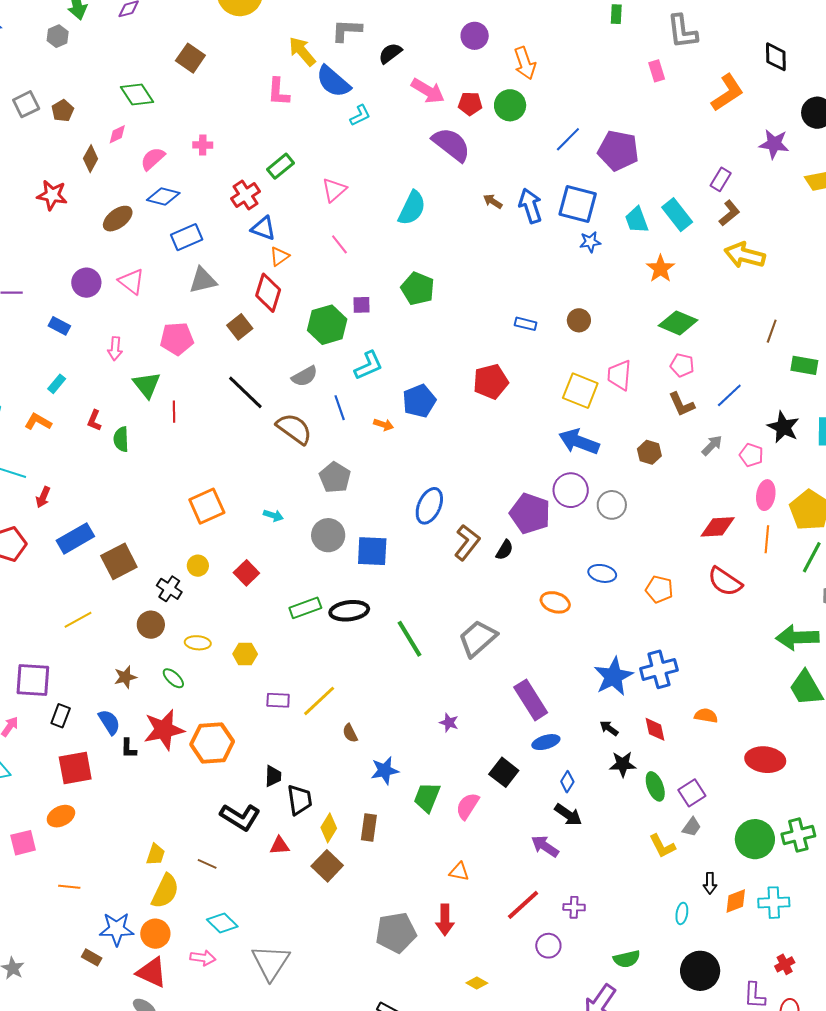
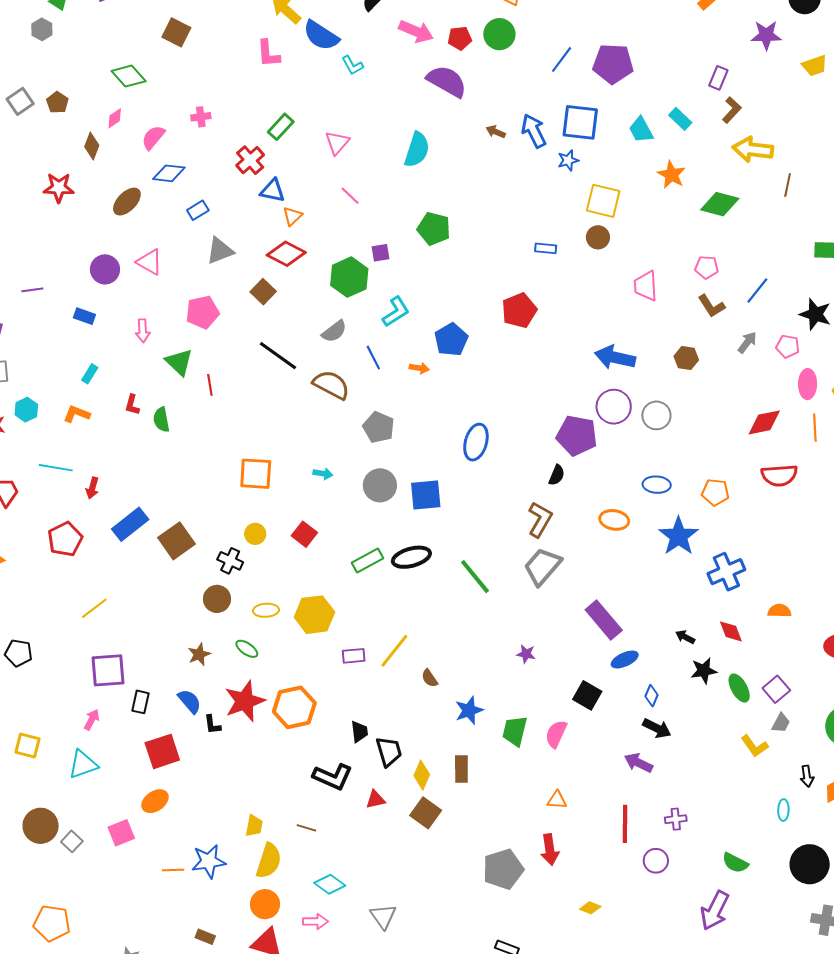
cyan L-shape: (360, 115) -> (352, 65), turned 95
cyan rectangle: (677, 215) -> (680, 119), size x0.7
blue rectangle: (187, 237) -> (198, 210), size x0.7
blue star: (590, 242) -> (568, 160), moved
red diamond: (268, 293) -> (286, 254), turned -72
green diamond: (678, 323) -> (720, 204), moved
brown line: (772, 331) -> (788, 185), moved
yellow square: (580, 391) -> (603, 201), moved
orange square: (207, 506) -> (256, 474), turned 36
brown L-shape: (467, 542) -> (540, 519), moved
red semicircle: (725, 582) -> (779, 475), turned -30
yellow line: (78, 620) -> (94, 608), moved
yellow hexagon: (245, 654) -> (314, 615), size x1.6
blue star: (613, 676) -> (679, 536), moved
red line: (523, 905) -> (625, 824), turned -39
blue star: (117, 929) -> (209, 861), moved
green semicircle: (627, 959) -> (735, 863), turned 48
gray triangle: (271, 962) -> (383, 916), size x0.7

